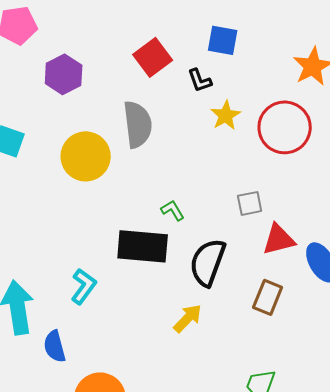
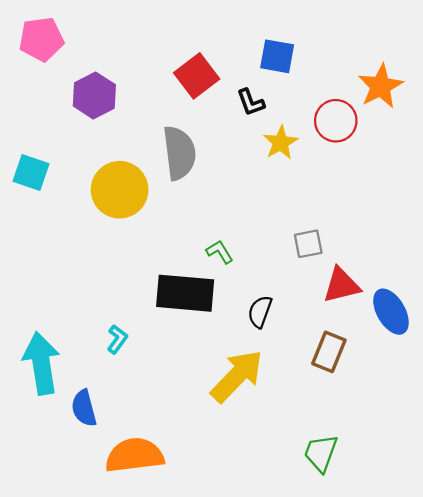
red circle: (285, 127) -> (336, 121), moved, size x0.7
black semicircle: (208, 262) -> (260, 312), size x0.6
cyan L-shape: (84, 286) -> (117, 339), size x0.7
yellow arrow: (188, 318) -> (237, 376), size x1.6

